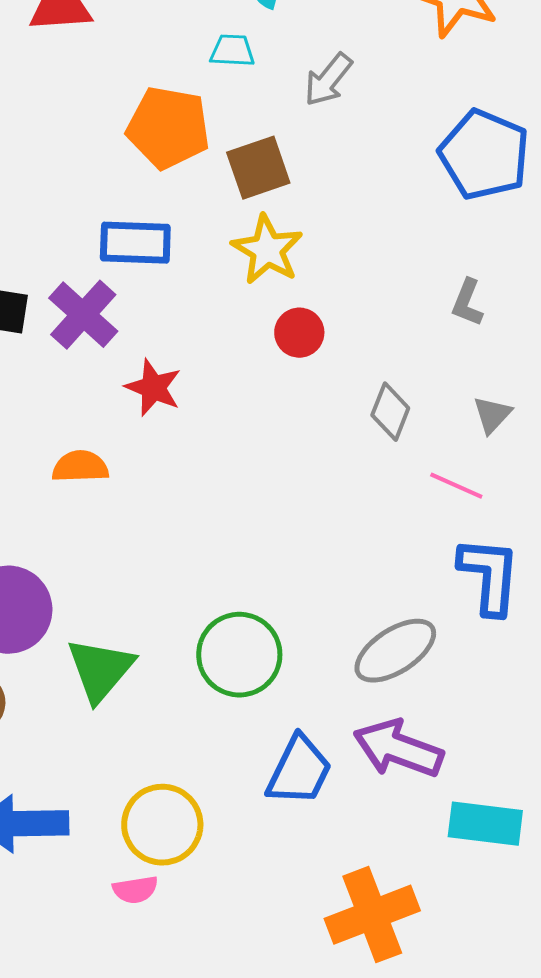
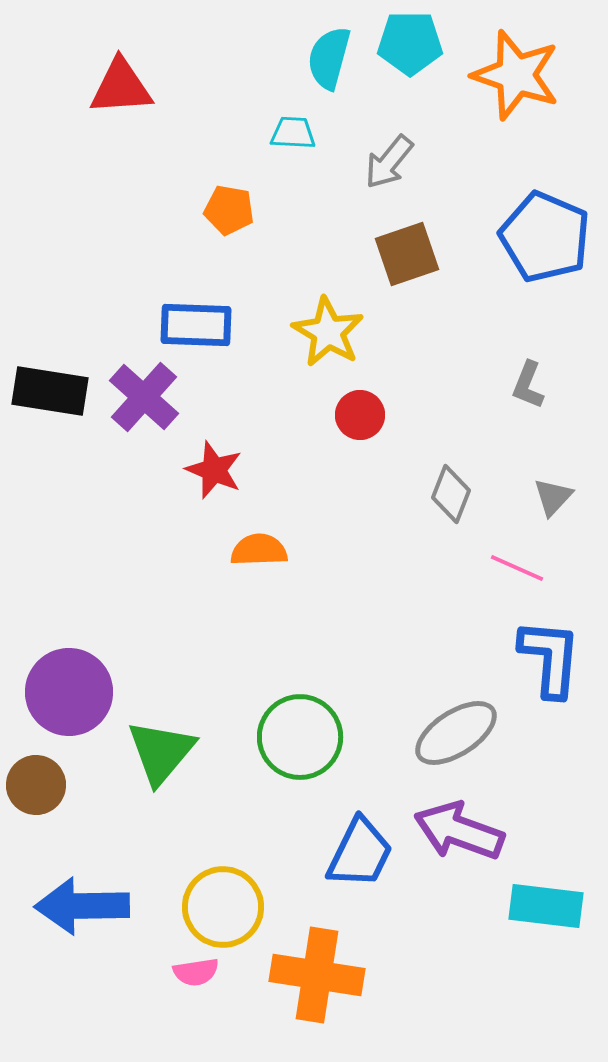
orange pentagon: (168, 128) -> (229, 210), size x0.6
brown square: (258, 168) -> (407, 254), moved
orange semicircle: (80, 467) -> (259, 550), moved
orange cross: (372, 915) -> (317, 975), moved, turned 30

